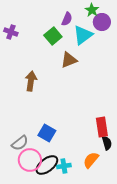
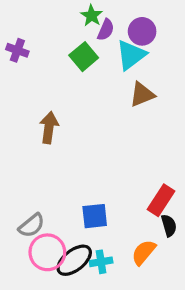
green star: (92, 10) -> (92, 16), moved
purple circle: (102, 22) -> (142, 31), moved
brown triangle: (69, 60) -> (142, 94), moved
red rectangle: (102, 127) -> (161, 200), turned 42
blue square: (47, 133) -> (95, 216), moved, turned -36

